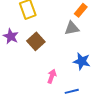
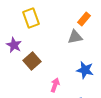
brown square: (36, 41) -> (32, 61), moved

